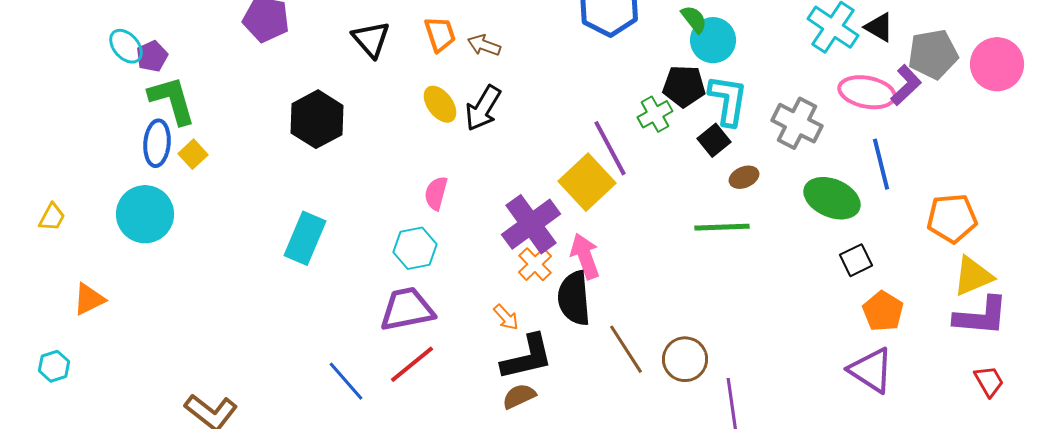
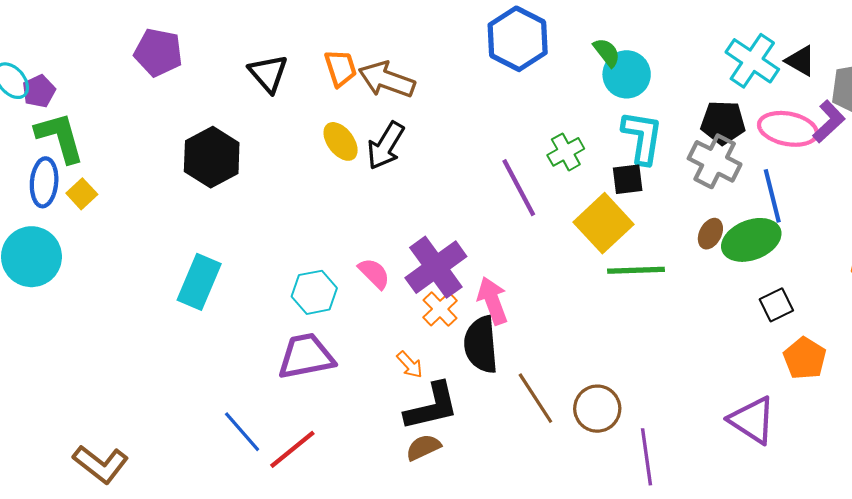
brown arrow: (484, 45) -> (387, 80), size x1.6
black pentagon: (684, 86) -> (723, 123), moved
black square: (714, 140) -> (628, 179), turned 32
blue line: (881, 164) -> (772, 196), moved
brown ellipse: (744, 177) -> (710, 234), moved, turned -40
yellow square: (587, 182) -> (604, 223), moved
pink semicircle: (436, 193) -> (374, 273), moved, turned 120
green ellipse: (832, 198) -> (751, 240), turned -44
red line: (412, 364) -> (292, 449), moved
purple triangle: (871, 370) -> (752, 420), moved

